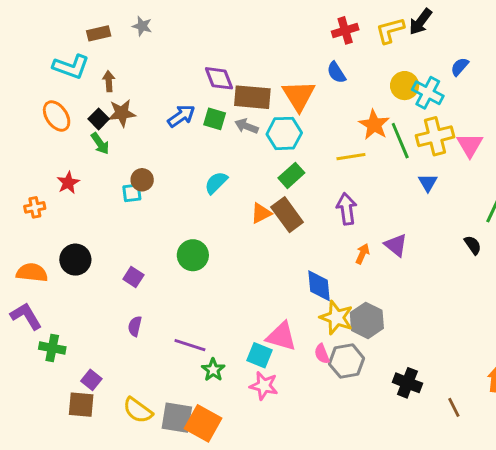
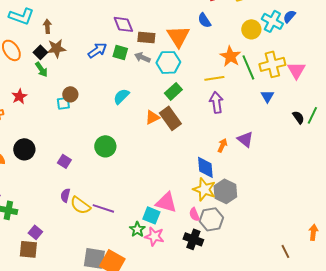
cyan cross: (428, 93) -> (272, 21), moved
brown rectangle: (252, 97) -> (146, 37), size x0.7
purple arrow: (347, 209) -> (216, 102), moved
black semicircle: (473, 245) -> (298, 117), moved
blue diamond: (319, 286) -> (205, 167), moved
green star: (213, 370) -> (137, 229), moved
black cross: (407, 383) -> (193, 239), moved
yellow semicircle: (138, 410) -> (80, 205), moved

